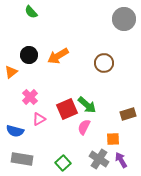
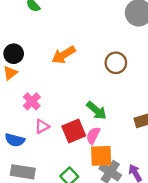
black circle: (29, 55) -> (14, 54), moved
red square: (67, 109) -> (74, 131), moved
orange square: (113, 139) -> (101, 156), moved, size x1.5

